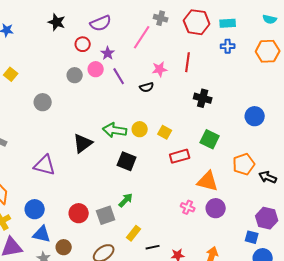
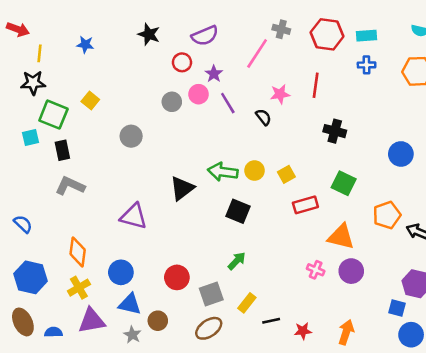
black semicircle: (147, 87) -> (263, 117), turned -112
yellow square: (165, 132) -> (286, 174), turned 32
gray square: (106, 215) -> (211, 294), moved

